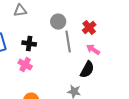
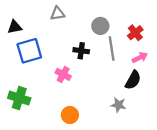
black cross: (29, 44) -> (81, 51), moved
pink arrow: (93, 50) -> (140, 58), turned 120

